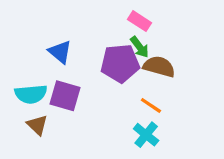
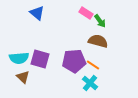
green arrow: (140, 47) -> (100, 21), moved
blue triangle: (60, 52) -> (37, 13), moved
purple pentagon: (120, 63) -> (74, 61), moved

